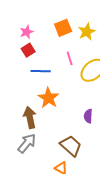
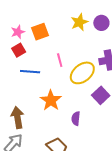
orange square: (63, 28) -> (40, 32), moved
yellow star: (87, 32) -> (79, 22), moved
orange star: (48, 98) -> (51, 100), moved

